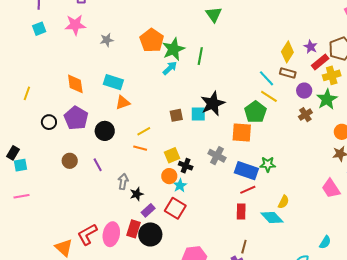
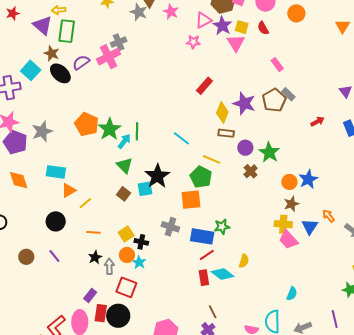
green triangle: (214, 14) -> (125, 165), moved
gray star: (107, 40) -> (42, 131), size x1.5
purple star: (311, 47) -> (244, 103), size x1.6
red rectangle: (320, 62) -> (204, 86), moved
cyan arrow: (170, 68) -> (124, 141), moved
yellow cross: (332, 75) -> (283, 224), moved, turned 30
cyan line: (267, 78) -> (181, 138), moved
brown square: (176, 115) -> (124, 194), turned -32
purple pentagon: (76, 118) -> (15, 142), moved
yellow line: (144, 131) -> (85, 203), moved
gray arrow: (123, 182) -> (109, 266), moved
black star: (137, 194) -> (95, 257), moved
red square: (175, 208) -> (126, 287), moved
purple rectangle: (148, 210) -> (90, 295), moved
cyan diamond: (272, 218) -> (222, 274), moved
brown line: (244, 247) -> (213, 312), turned -32

